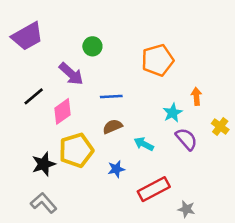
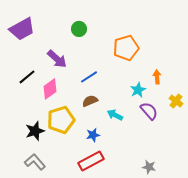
green circle: (92, 46) -> (79, 29), moved
blue line: (111, 96) -> (89, 77), turned -30
red rectangle: (154, 189) -> (91, 161), moved

